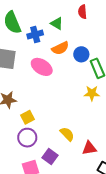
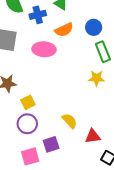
blue circle: (81, 54) -> (94, 27), moved
pink ellipse: (42, 67) -> (44, 49), turned -30
purple square: (50, 157) -> (51, 144), turned 35

